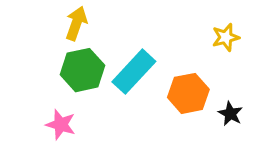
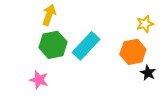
orange hexagon: (188, 93) -> (133, 52), moved

